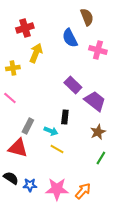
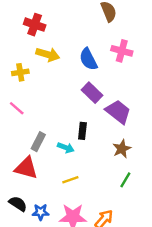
red cross: (25, 28) -> (35, 25), turned 36
blue semicircle: (70, 38) -> (88, 59), moved
yellow arrow: (36, 53) -> (48, 54), turned 84
yellow line: (57, 149) -> (70, 180), moved, turned -48

